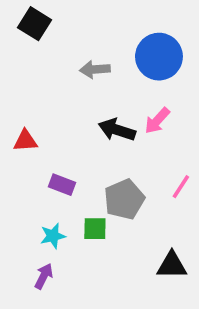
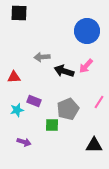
black square: (35, 24) -> (19, 13), turned -30
gray arrow: (95, 69) -> (42, 57), moved
cyan star: (53, 236) -> (17, 110), moved
purple arrow: (44, 276) -> (24, 142), moved, turned 80

